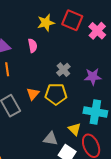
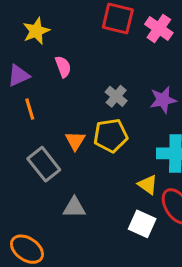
yellow star: (46, 23) -> (36, 31), moved
gray triangle: (51, 139) -> (74, 208), moved

